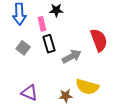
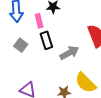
yellow semicircle: (87, 87) -> (85, 83), turned 30

